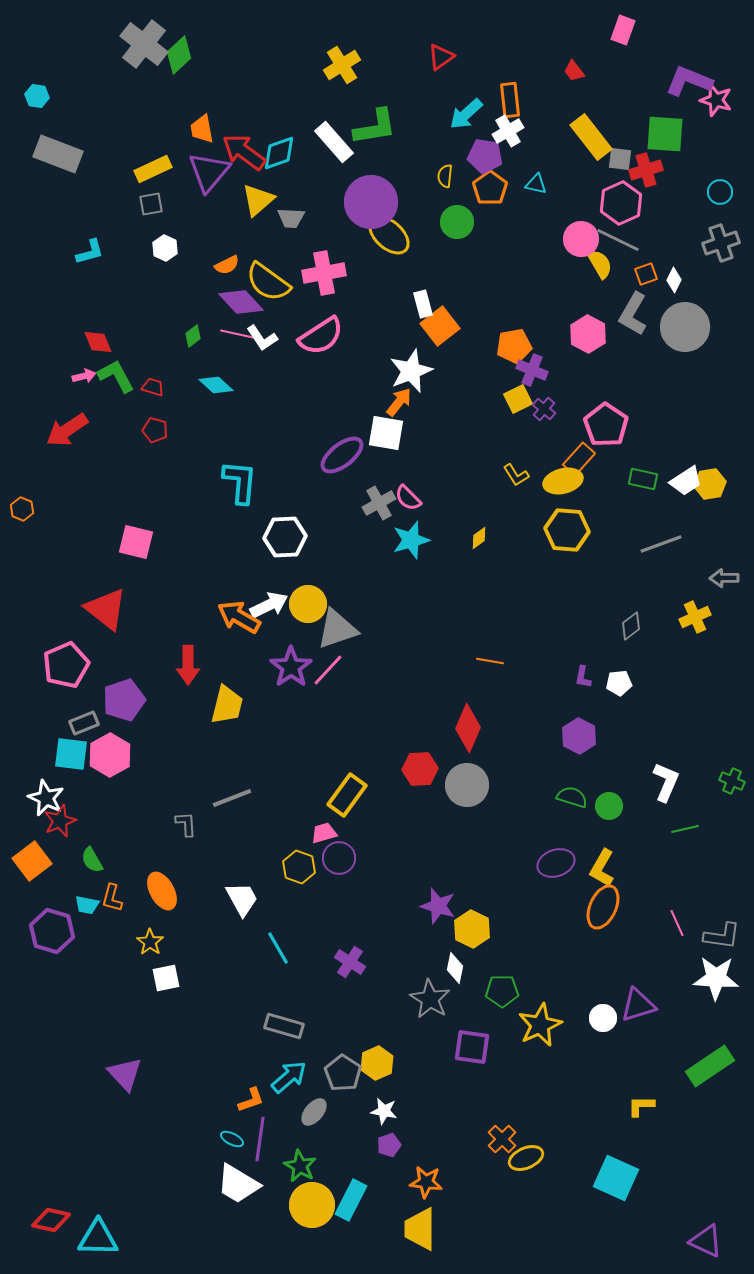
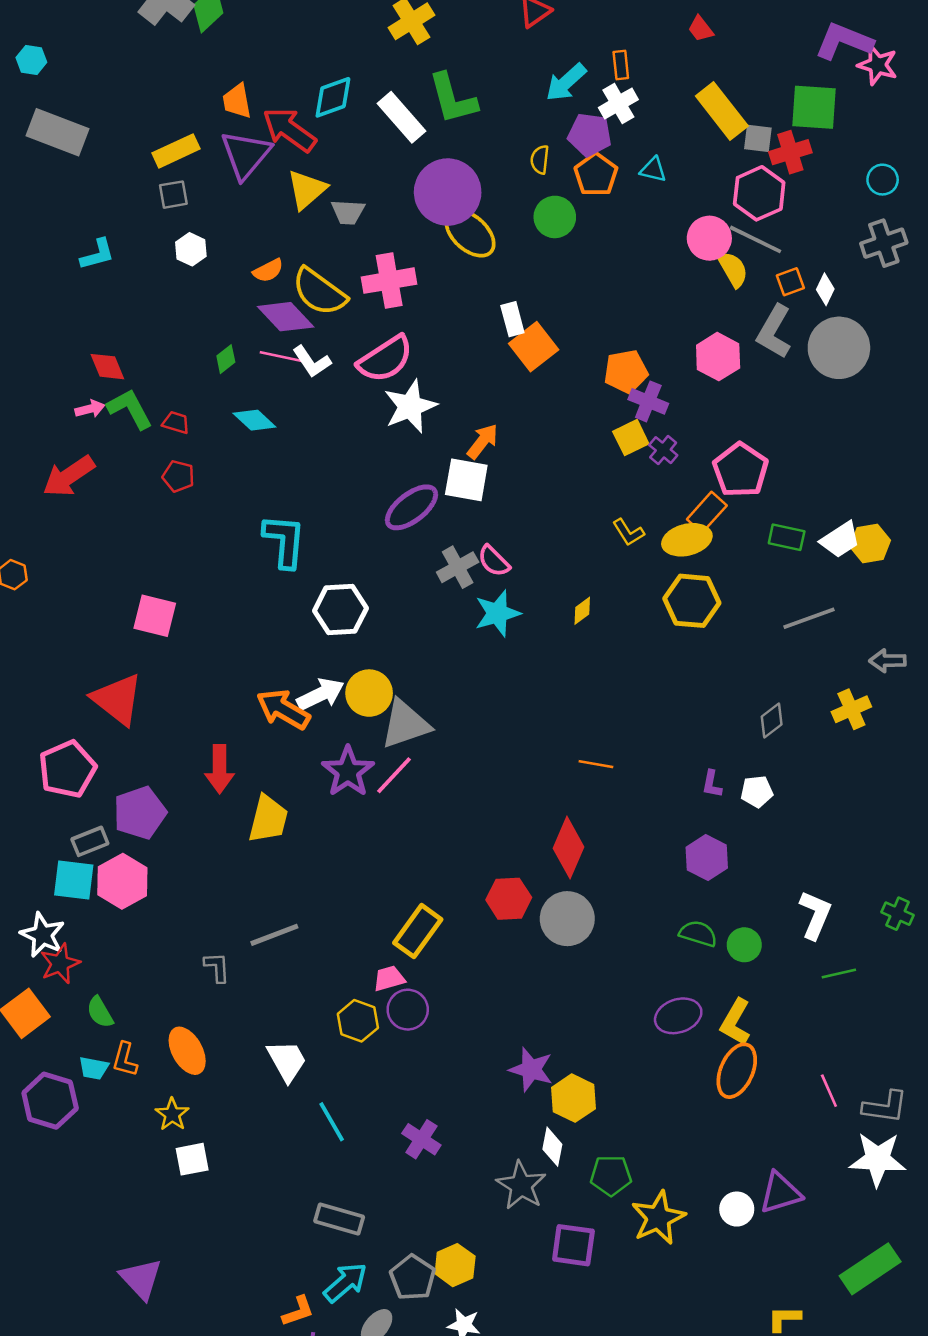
orange rectangle: (510, 100) -> (621, 65), size x0.7
green L-shape: (375, 127) -> (453, 99), turned 84
cyan diamond: (279, 153) -> (333, 97), moved
white star: (411, 371) -> (410, 406), moved

